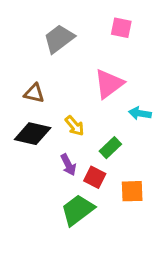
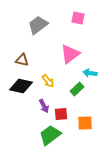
green rectangle: (110, 148) -> (77, 89), moved
red square: (95, 177) -> (61, 114), turned -32

